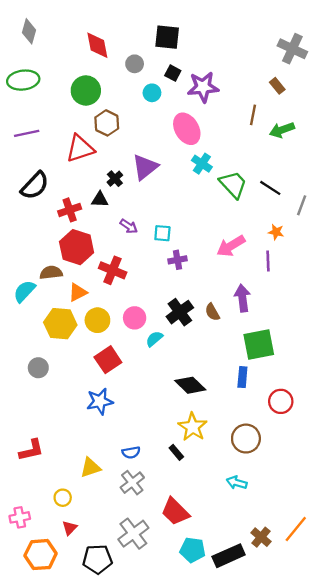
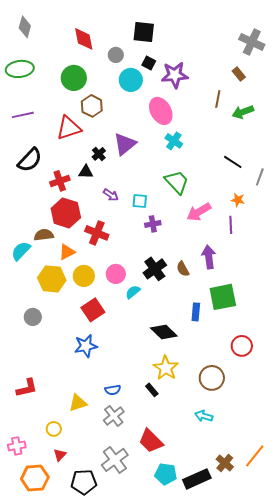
cyan circle: (152, 93) -> (131, 80), size x1.5
green trapezoid: (233, 184) -> (177, 182), moved
blue rectangle: (242, 377) -> (196, 312), moved

